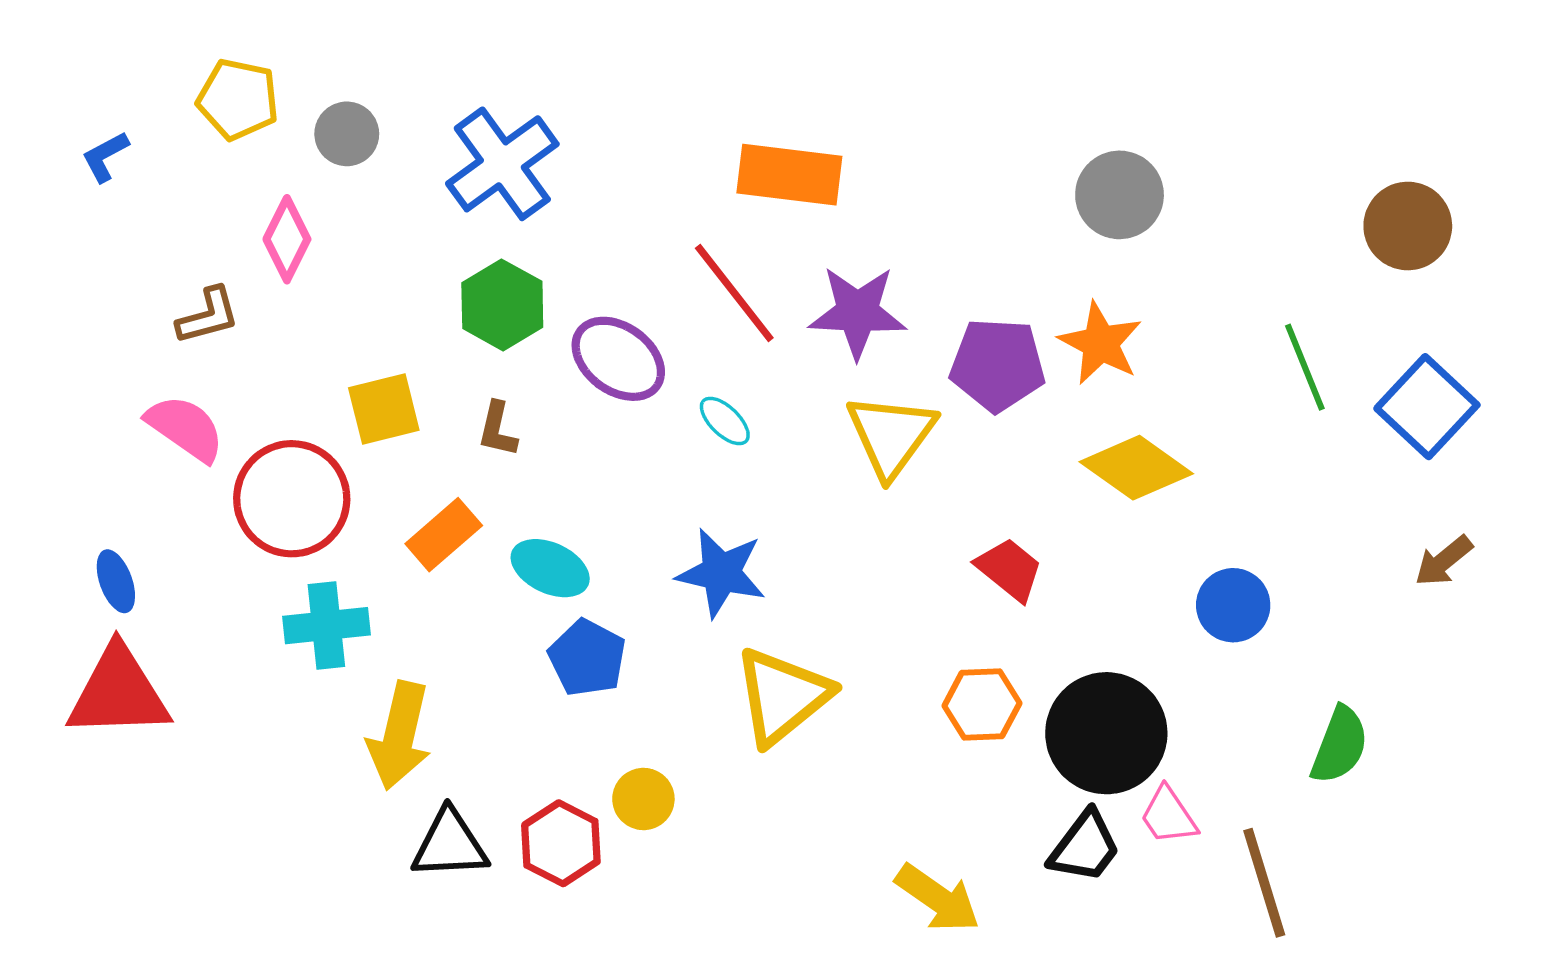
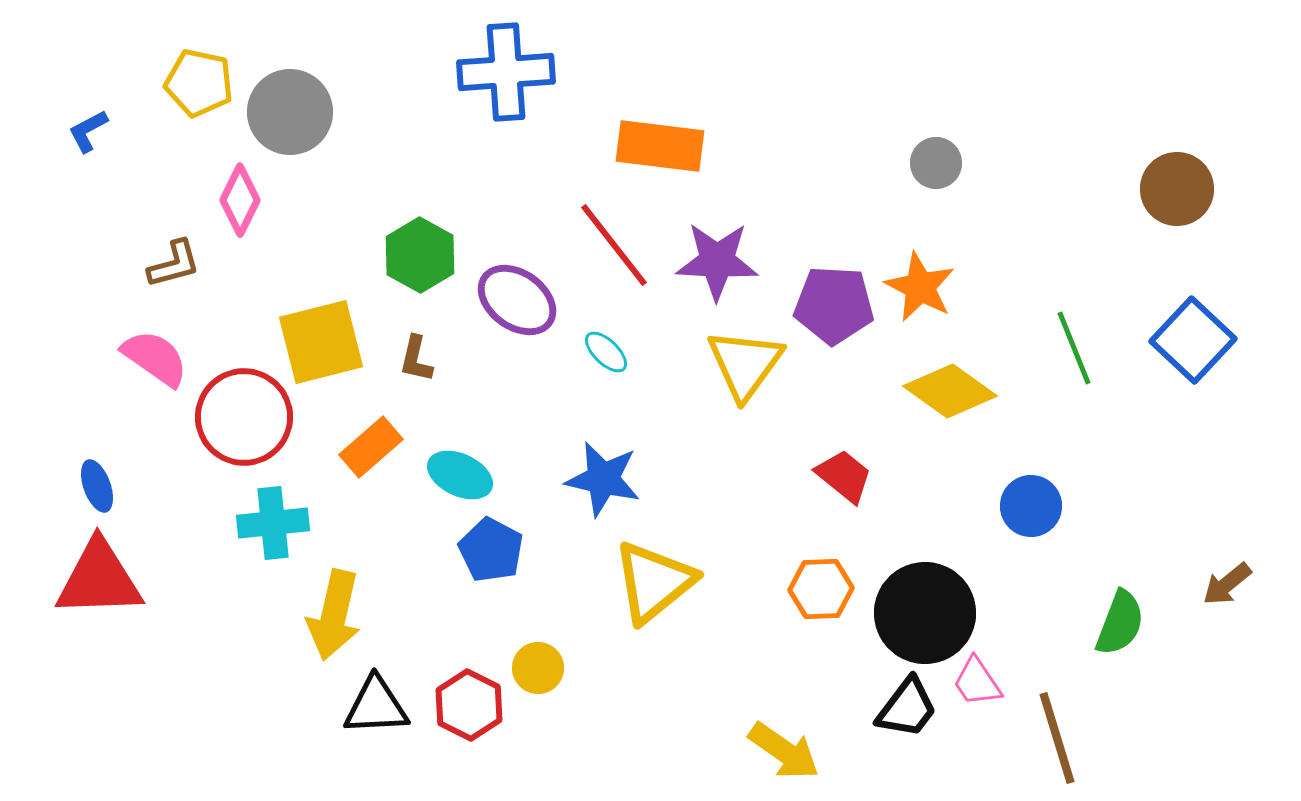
gray circle: (347, 134) -> (290, 112), size x1.6
blue cross: (502, 164) -> (506, 72), moved, turned 32
gray circle: (1120, 195) -> (936, 163), size x0.7
green line: (1305, 367) -> (1074, 348), moved
yellow square: (384, 409) -> (321, 342), size x1.4
brown arrow: (1444, 561) -> (1227, 584), moved

